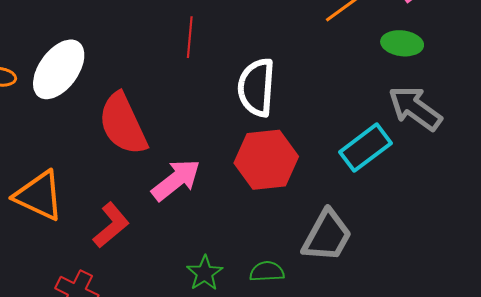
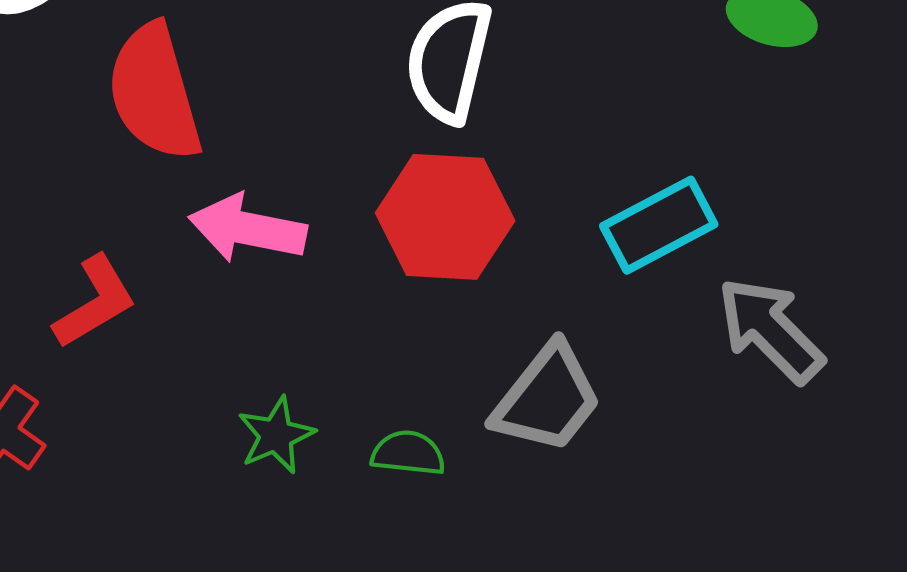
gray arrow: (415, 108) -> (770, 330), moved
pink arrow: (176, 180) -> (248, 229), turned -140

